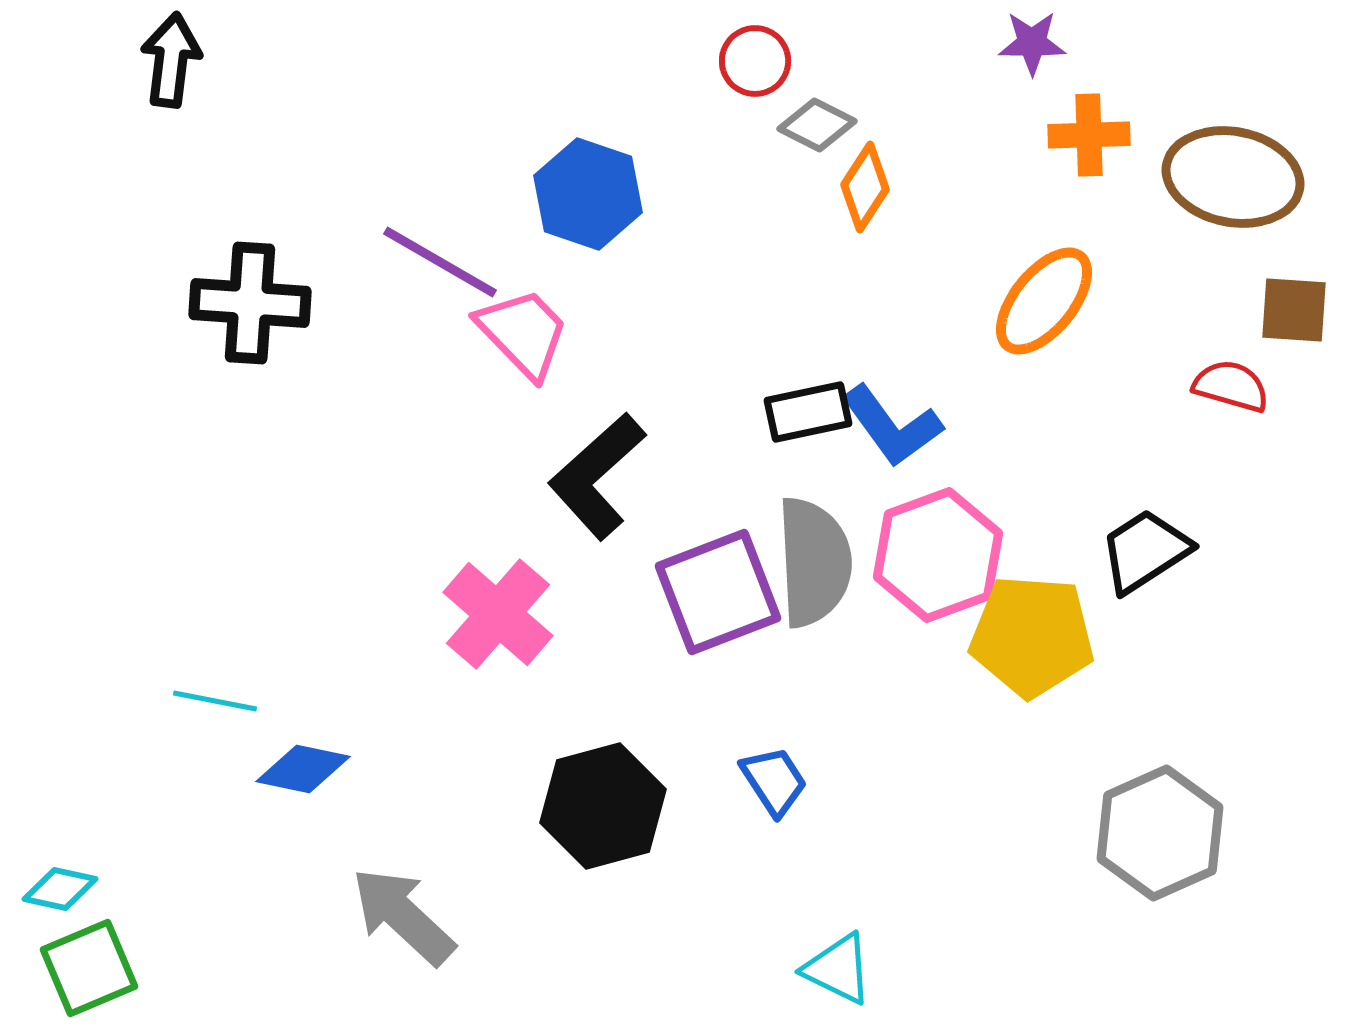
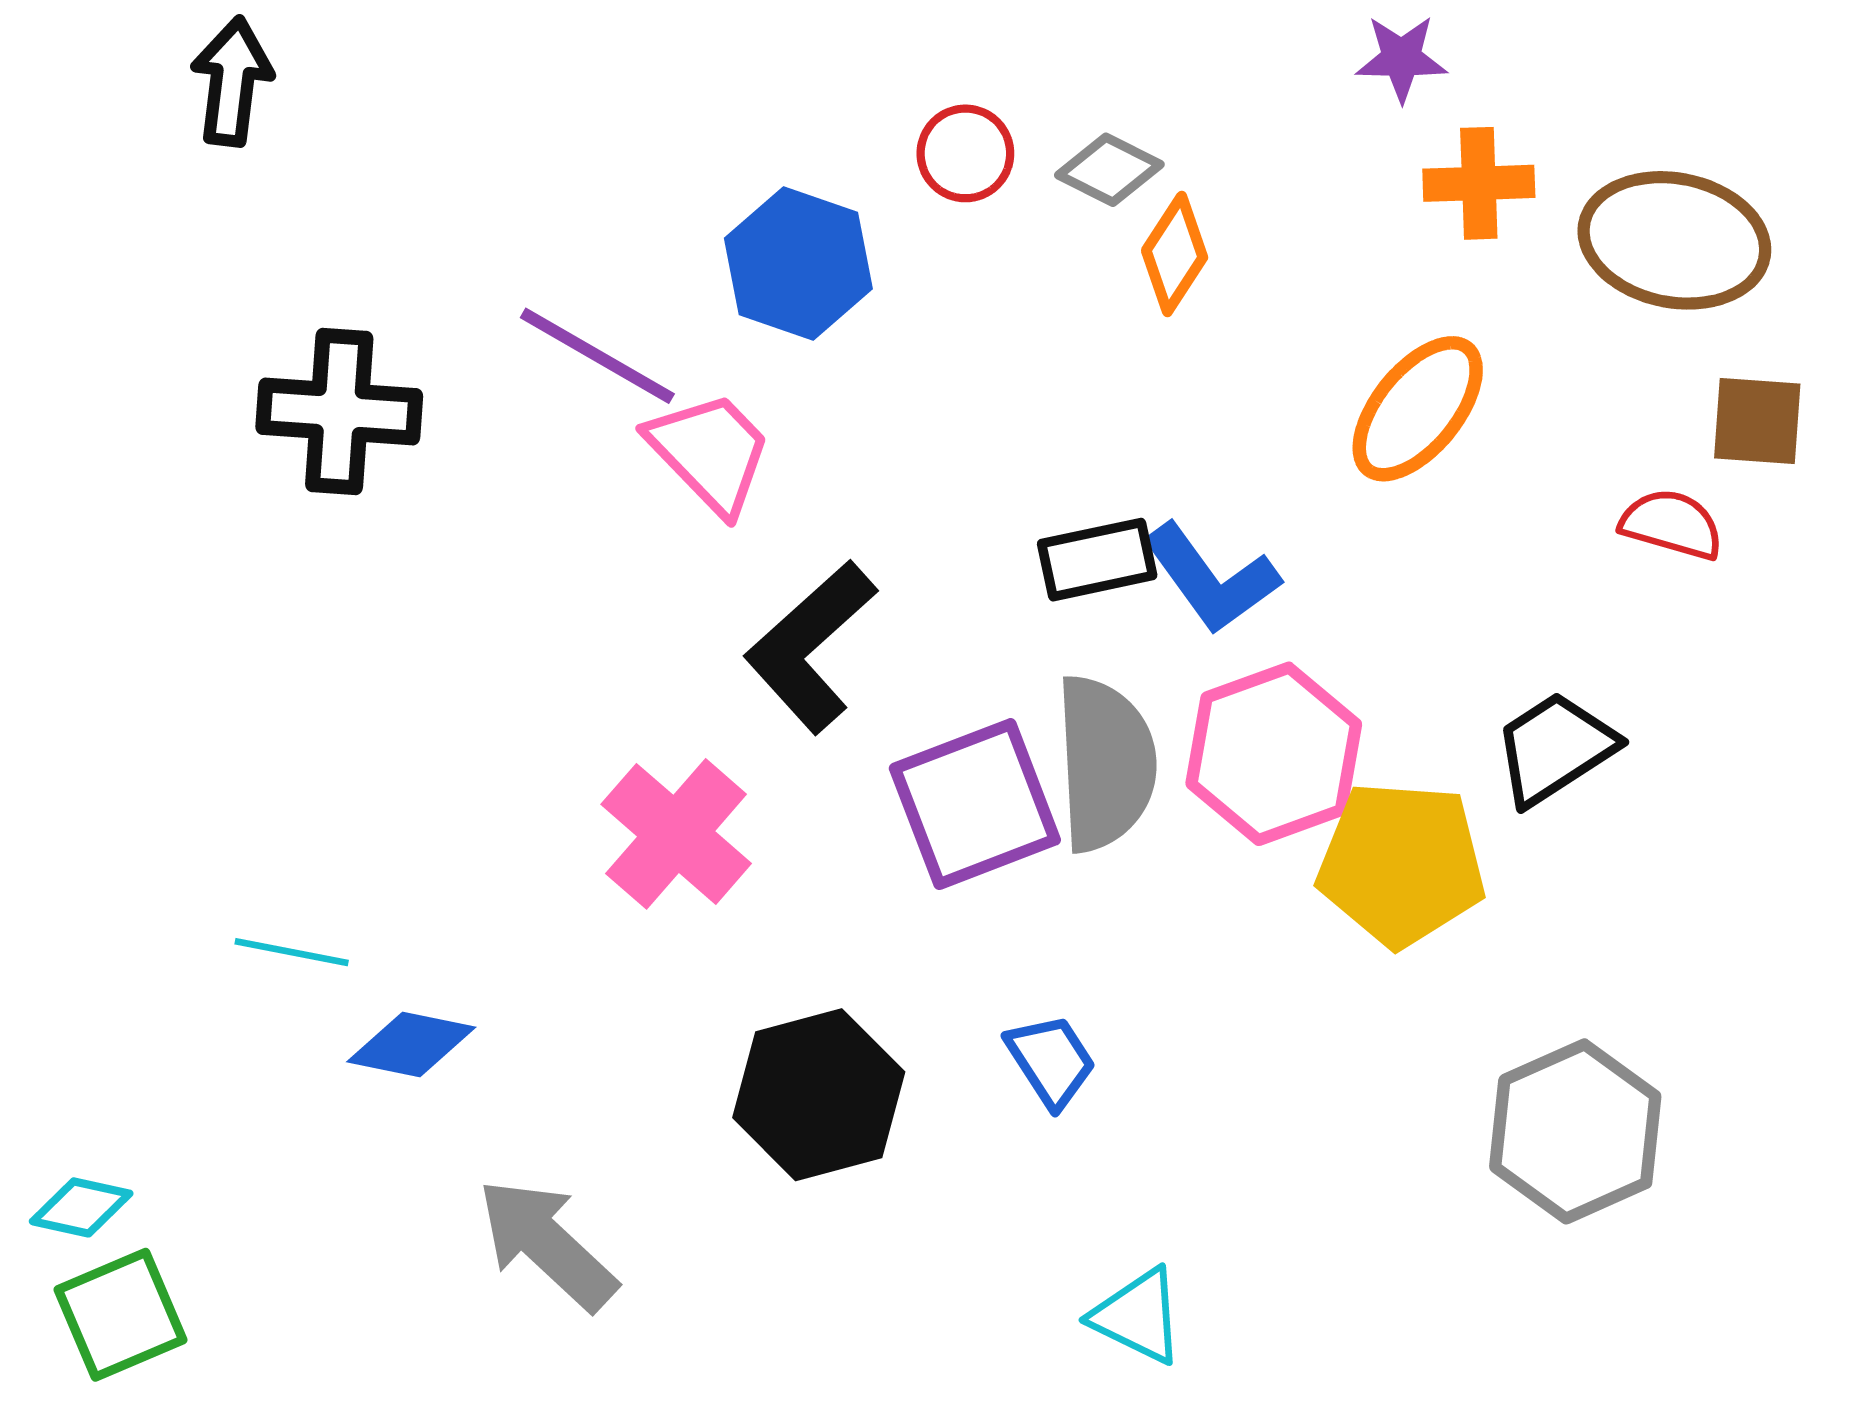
red circle: (755, 61) -> (965, 153), moved

